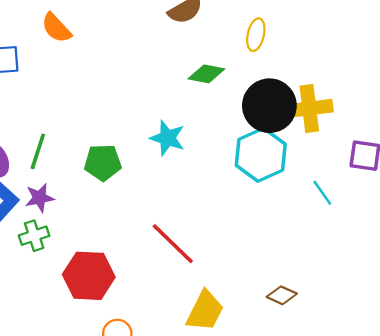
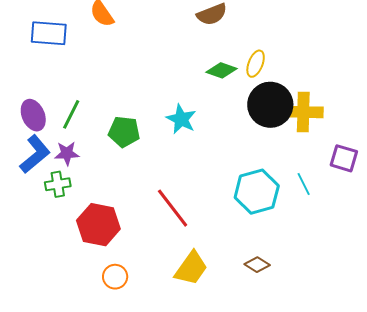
yellow ellipse: (256, 35) -> (256, 64), moved
cyan hexagon: (261, 155) -> (257, 192), moved

